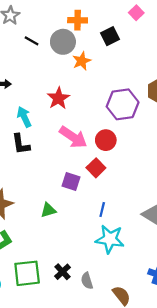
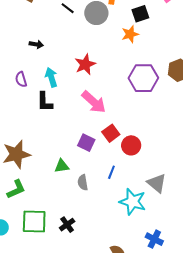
orange star: (82, 61) -> (130, 34), moved
red circle: (106, 140) -> (131, 145), moved
cyan star: (110, 239) -> (133, 202), moved
gray semicircle: (87, 281) -> (83, 182), moved

